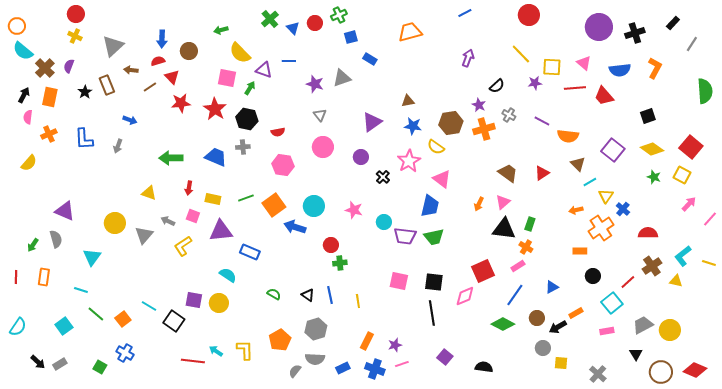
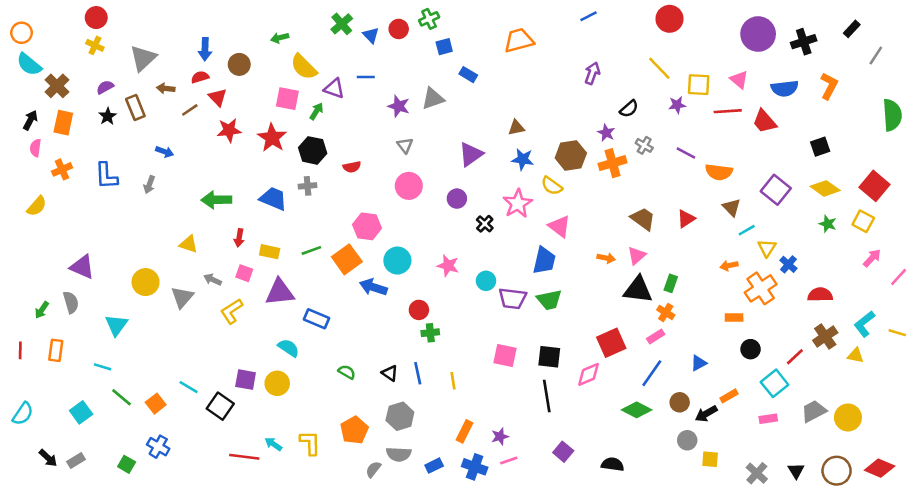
purple semicircle: (69, 66) -> (105, 87), moved, turned 40
pink hexagon: (283, 165) -> (367, 226), moved
orange arrow: (479, 204) -> (606, 258), turned -104
black triangle: (636, 354) -> (796, 471), moved

